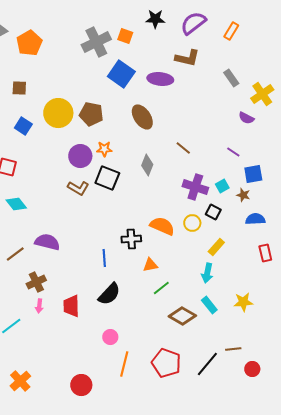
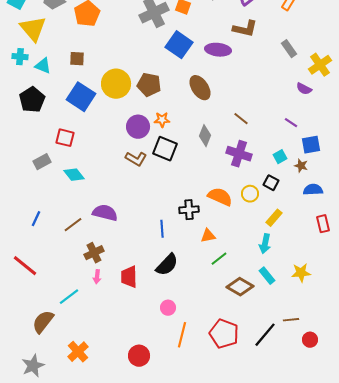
blue square: (23, 126) -> (81, 97), size x1.6
purple cross: (195, 187) -> (239, 154), moved

